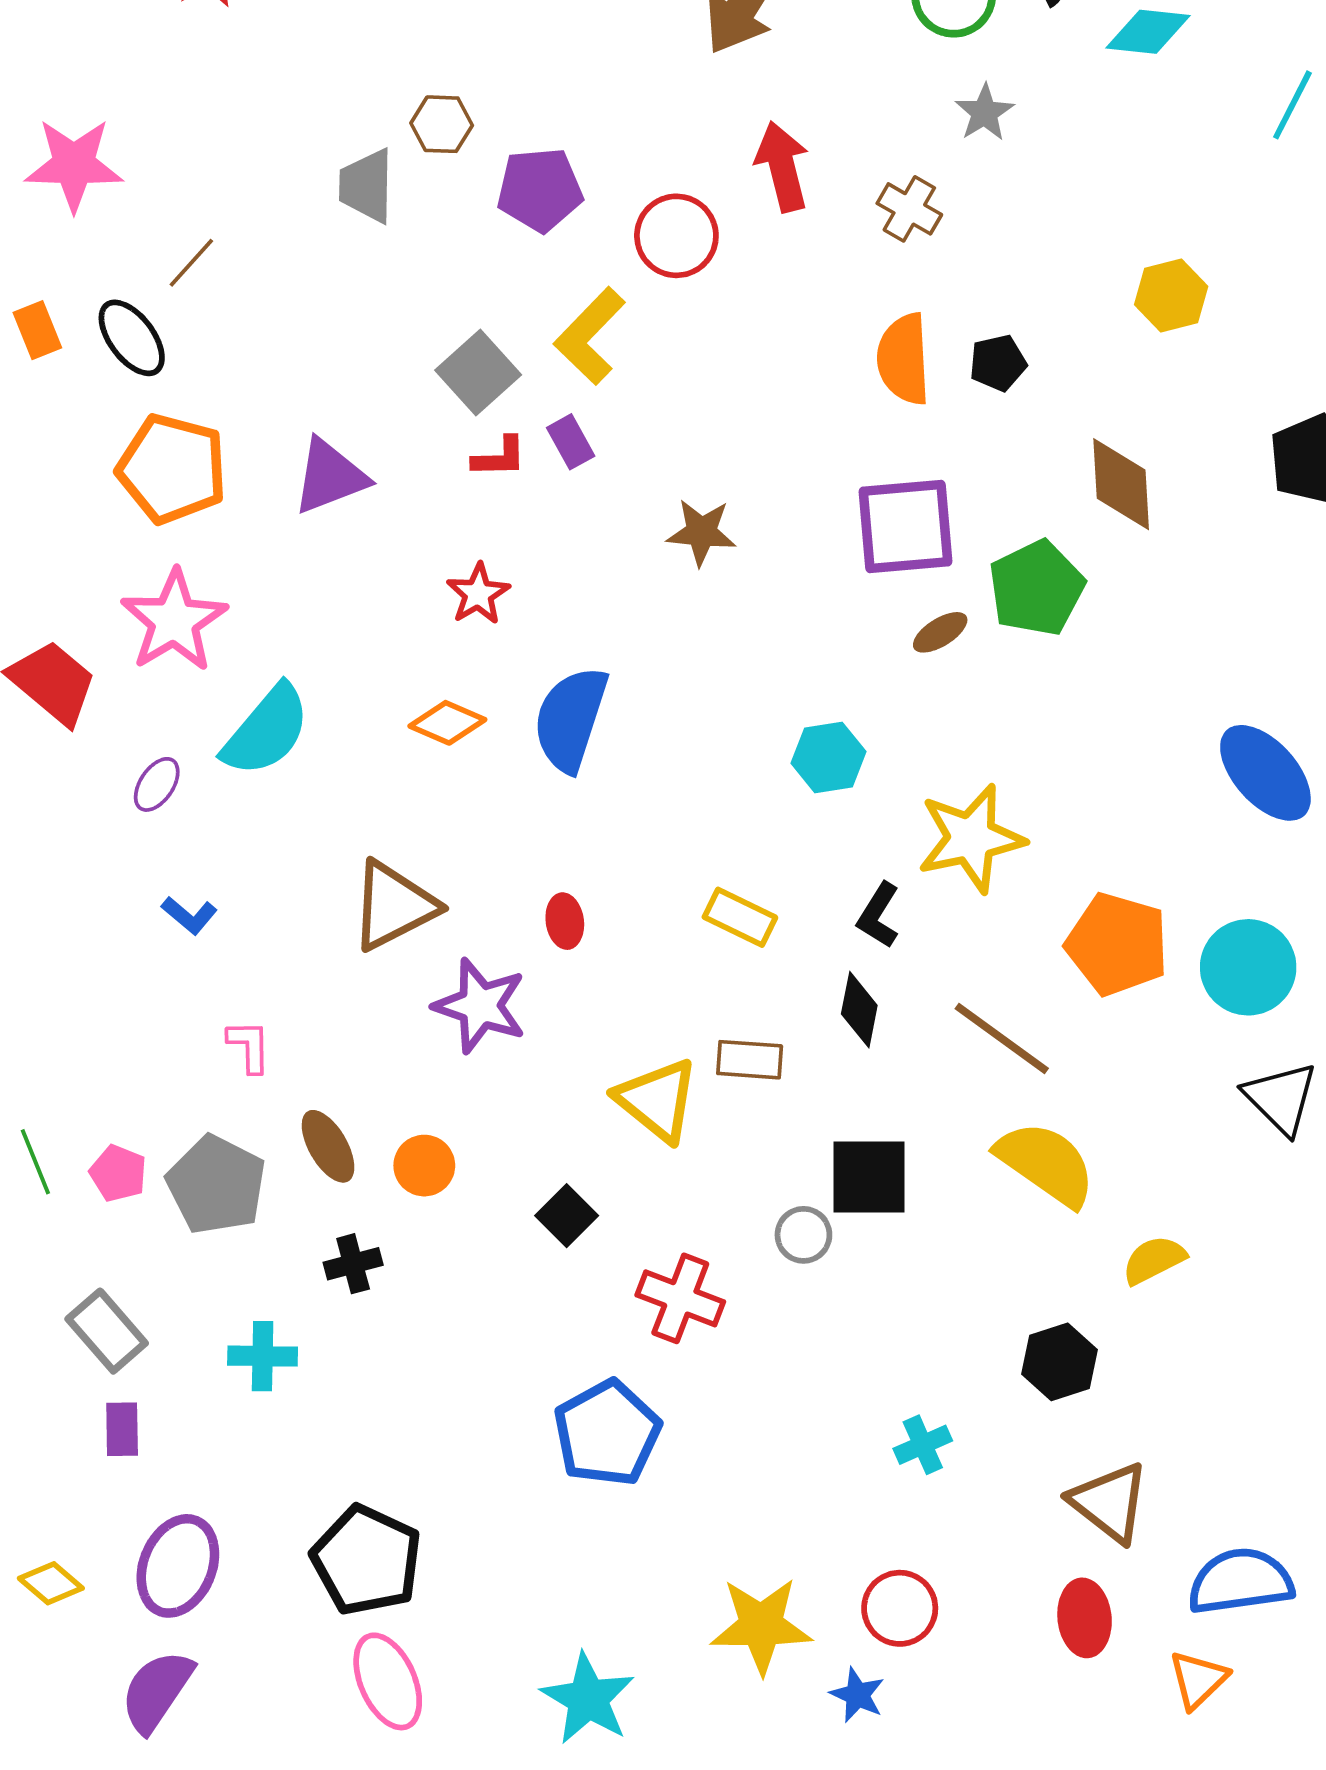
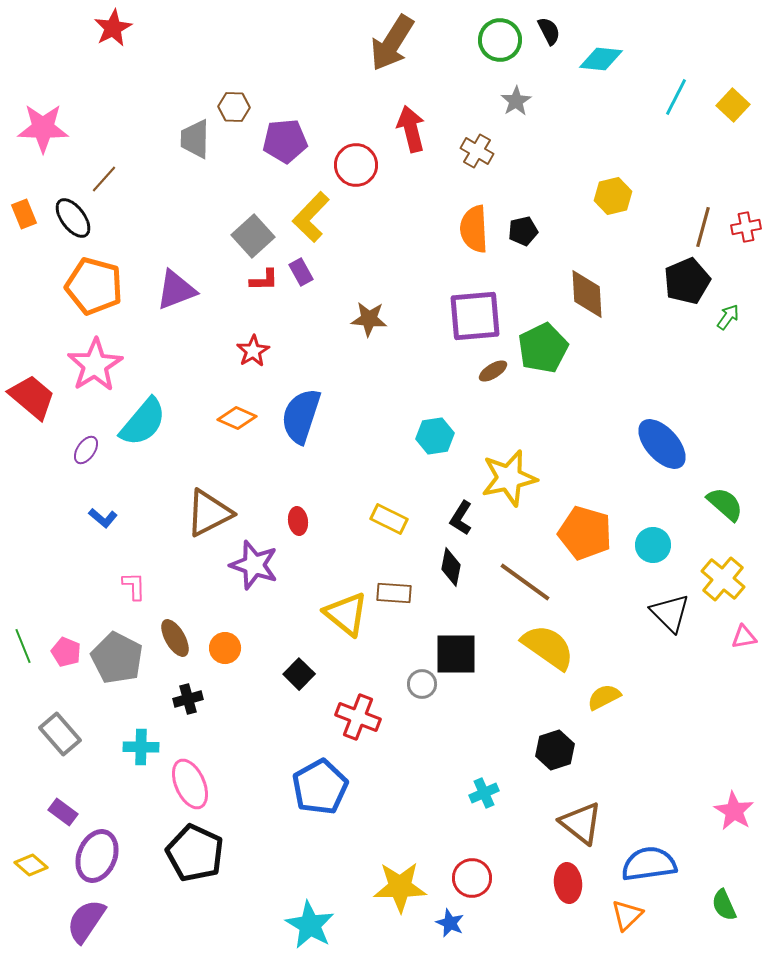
cyan circle: (1248, 967) -> (653, 545), size x0.7
purple rectangle: (122, 1429) -> (63, 812), moved, turned -52
pink ellipse: (388, 1681) -> (190, 784), moved

